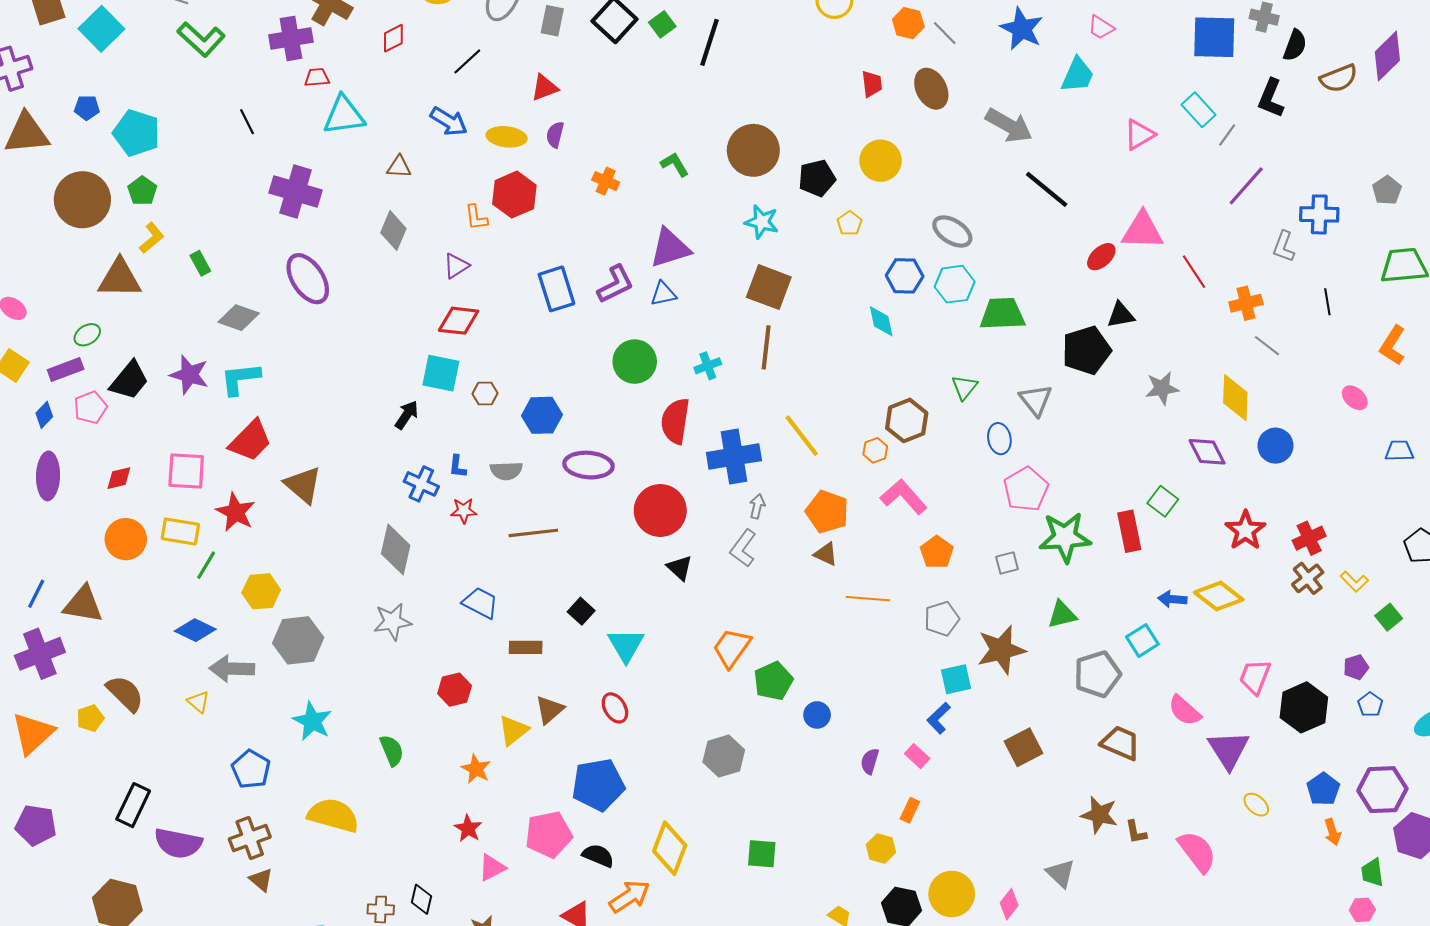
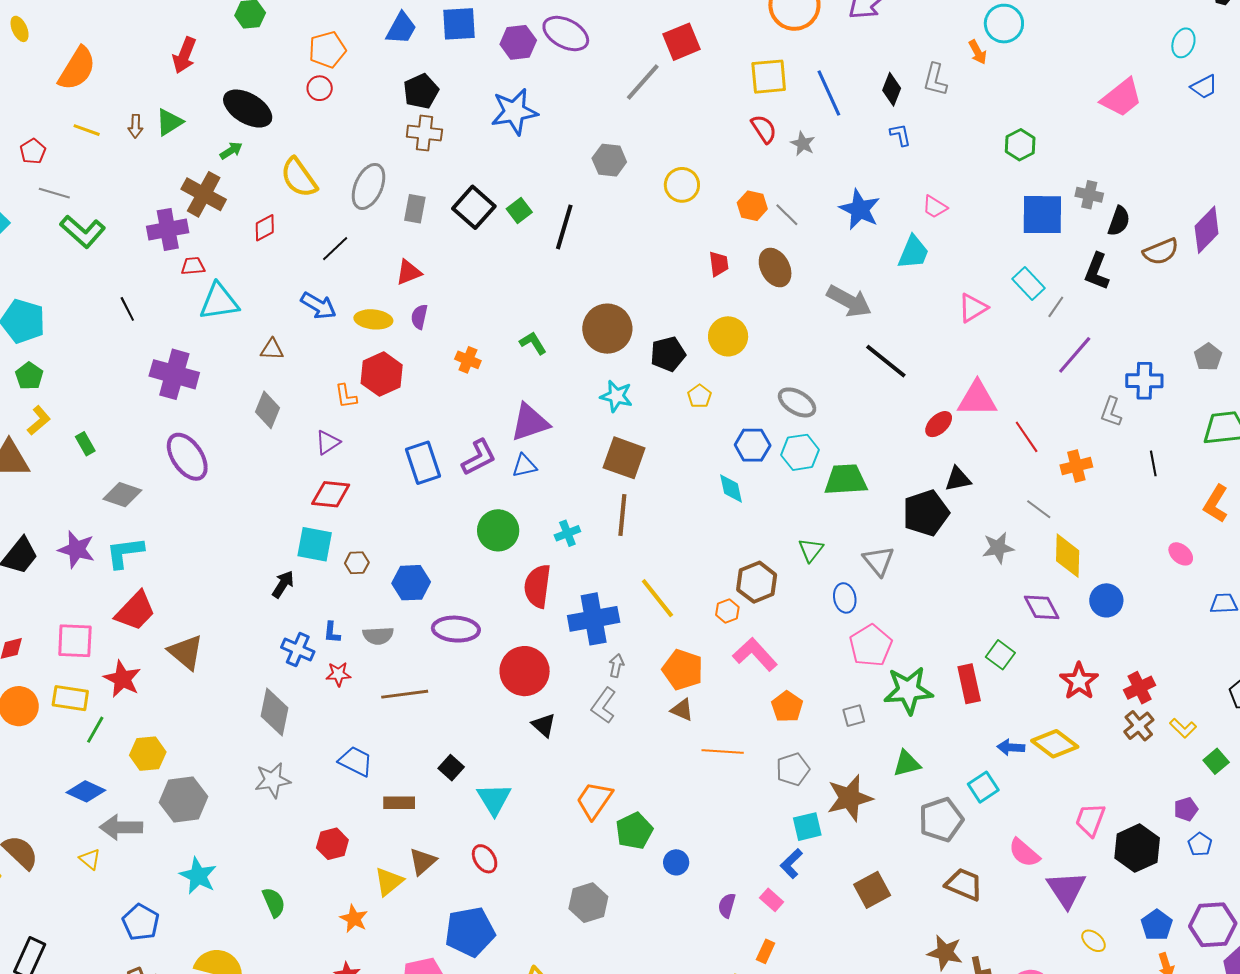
gray line: (1267, 346) -> (1039, 509), moved

